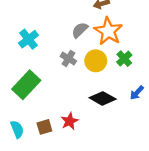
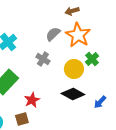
yellow circle: (96, 61) -> (74, 69), moved
blue arrow: (137, 93) -> (100, 102), moved
red star: (70, 121) -> (32, 100), moved

